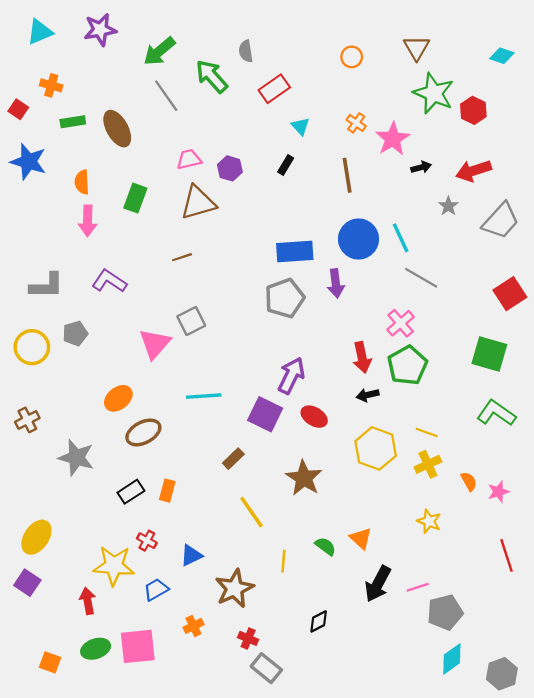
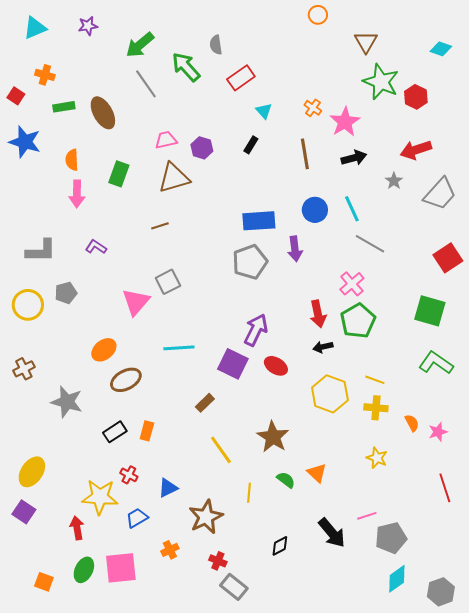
purple star: (100, 30) -> (88, 26), size x0.7
orange circle: (352, 57) -> (318, 15), moved
black arrow: (421, 167) -> (354, 158), moved, size x1.4
blue circle: (359, 239) -> (315, 210), size x0.7
purple L-shape: (109, 281) -> (96, 247), size x0.7
yellow cross: (428, 464) -> (376, 408), turned 30
brown star: (304, 478) -> (273, 437), moved
black arrow: (378, 584) -> (332, 533), moved, turned -68
green ellipse: (96, 649) -> (84, 570), turned -45

